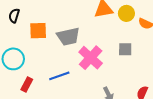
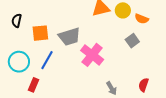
gray square: (125, 49) -> (132, 41), moved, turned -32
blue line: (59, 76) -> (47, 60), moved, turned -36

